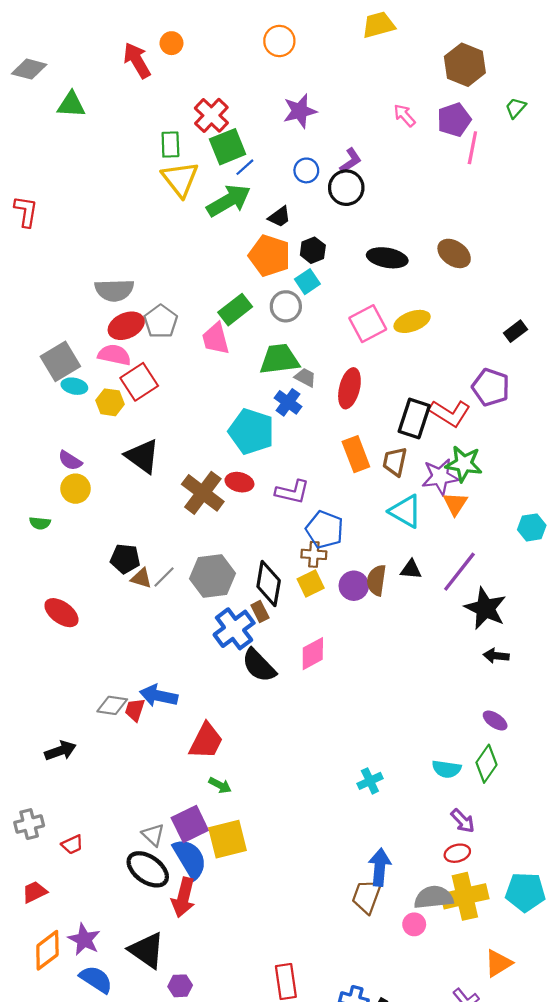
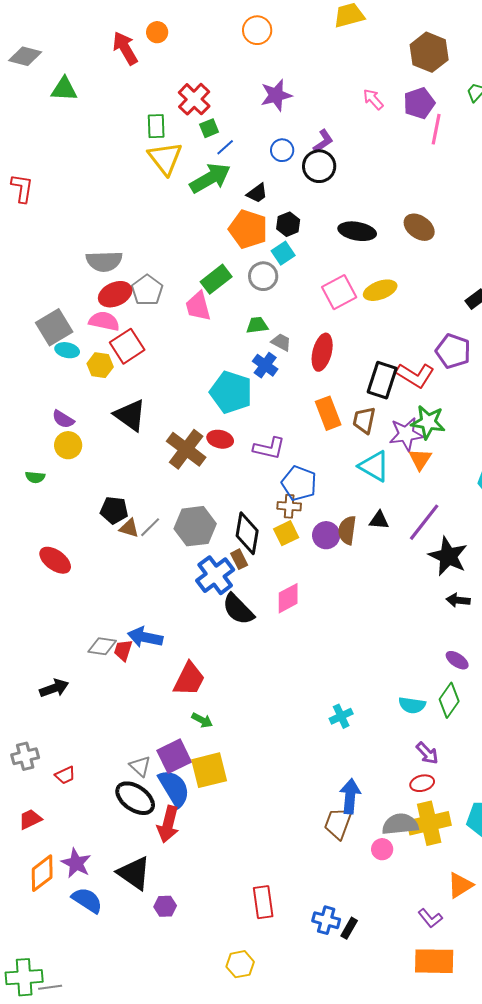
green square: (228, 147) -> (209, 128), size x0.6
green trapezoid: (279, 359) -> (257, 325), size x0.6

